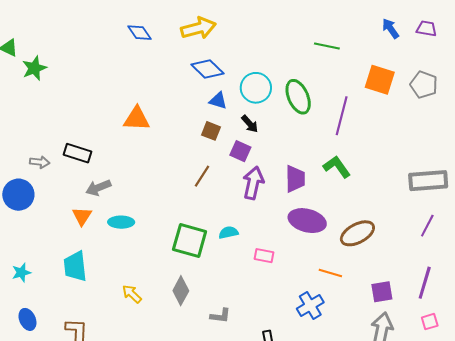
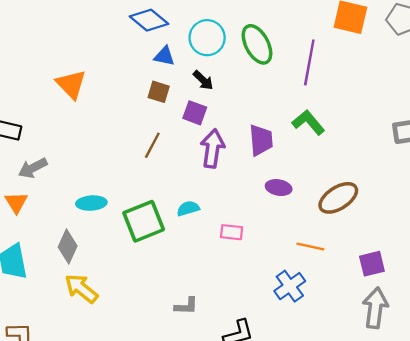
orange triangle: (137, 119) -> (71, 84), turned 48
purple ellipse: (307, 221) -> (279, 188), size x0.6
cyan ellipse: (121, 222) -> (91, 203), moved
green square: (190, 240) -> (144, 221), turned -33
gray diamond: (181, 291) -> (68, 246), moved
yellow arrow: (132, 294) -> (81, 288), size x1.4

